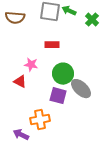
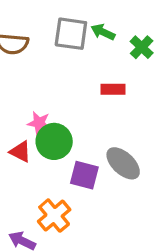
red rectangle: (52, 45) -> (113, 89), moved
green circle: (63, 74) -> (54, 141), moved
orange cross: (40, 120) -> (54, 216), turned -30

